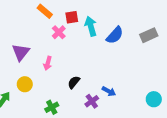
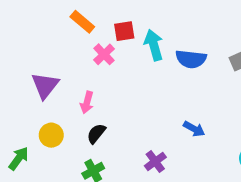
blue semicircle: (115, 35) -> (191, 59), turned 54
black semicircle: (74, 82) -> (96, 134), moved
blue arrow: (109, 91) -> (194, 129), moved

